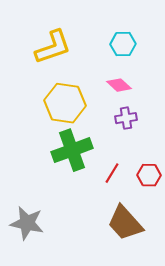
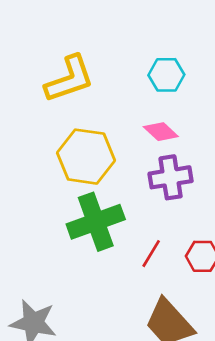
purple cross: (126, 118) -> (171, 177), size x1.4

